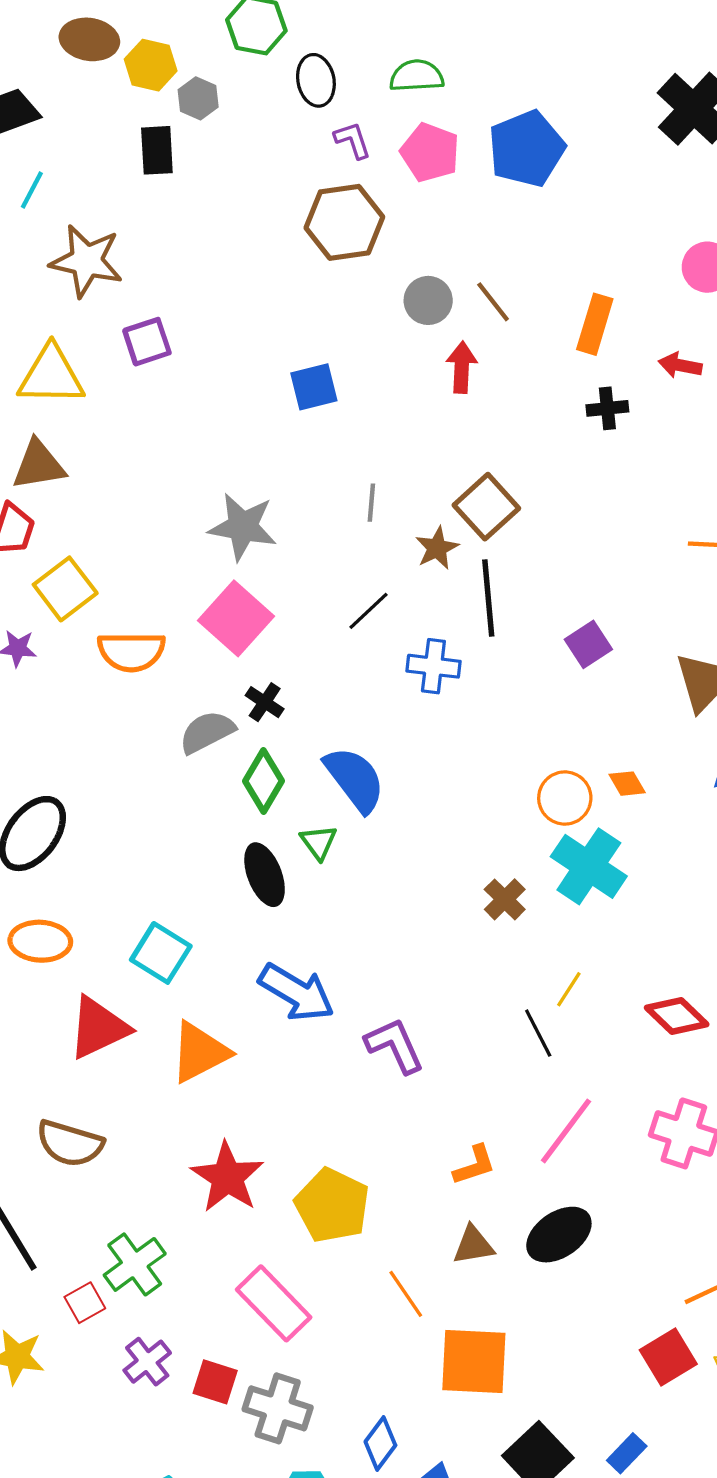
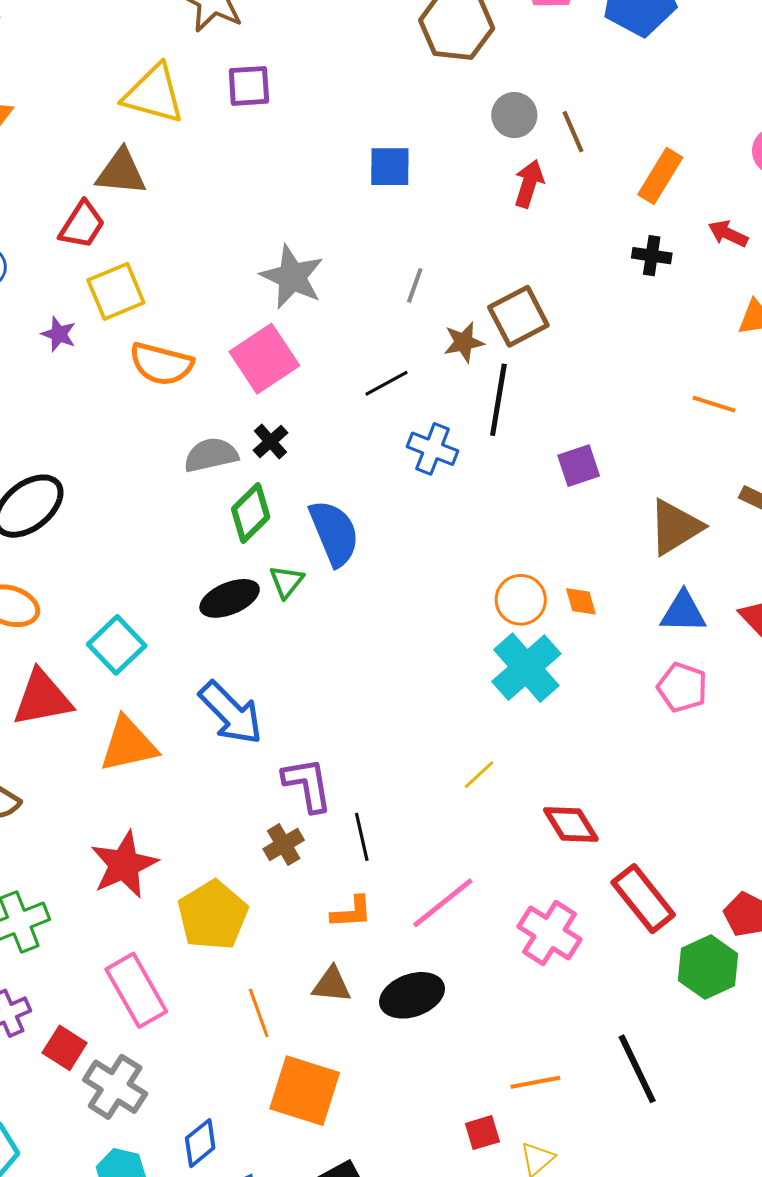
black ellipse: (265, 875) -> (230, 598), turned 74
brown cross: (505, 899) -> (284, 845), moved
black line: (538, 1033) -> (362, 837), moved
red square: (668, 1357) -> (482, 1133), size x0.7

